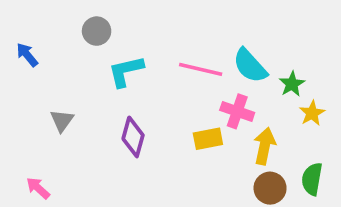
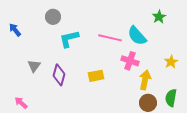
green star: (292, 84) -> (159, 17), moved
purple diamond: (133, 137) -> (59, 75), moved
yellow rectangle: (208, 139) -> (96, 76), moved

